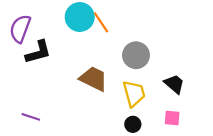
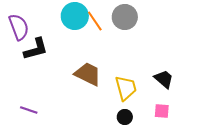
purple semicircle: (20, 29) -> (19, 27), turned 140
gray circle: (136, 55) -> (125, 17), moved

